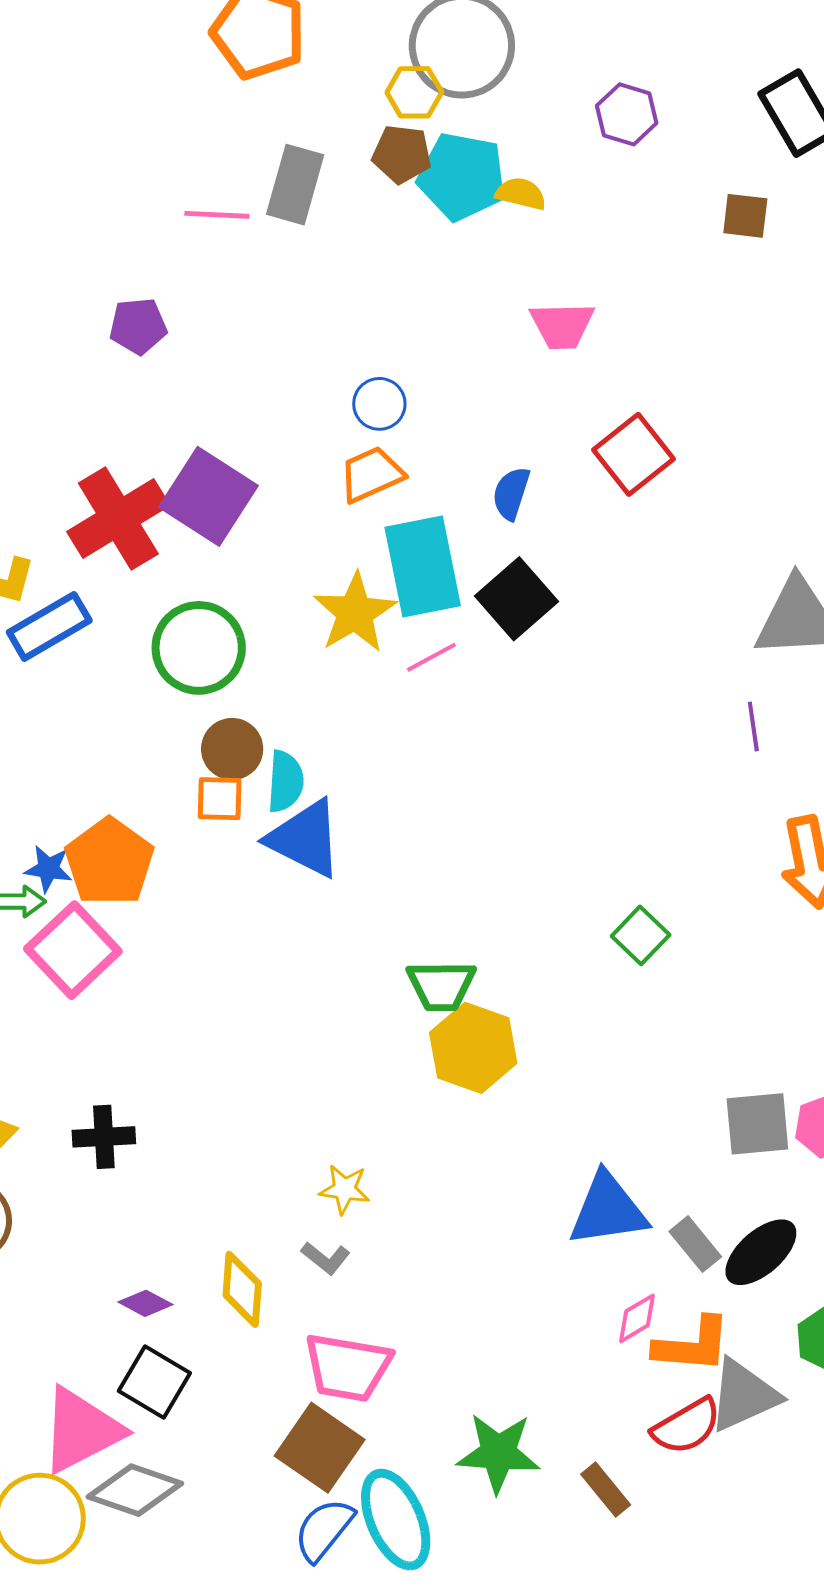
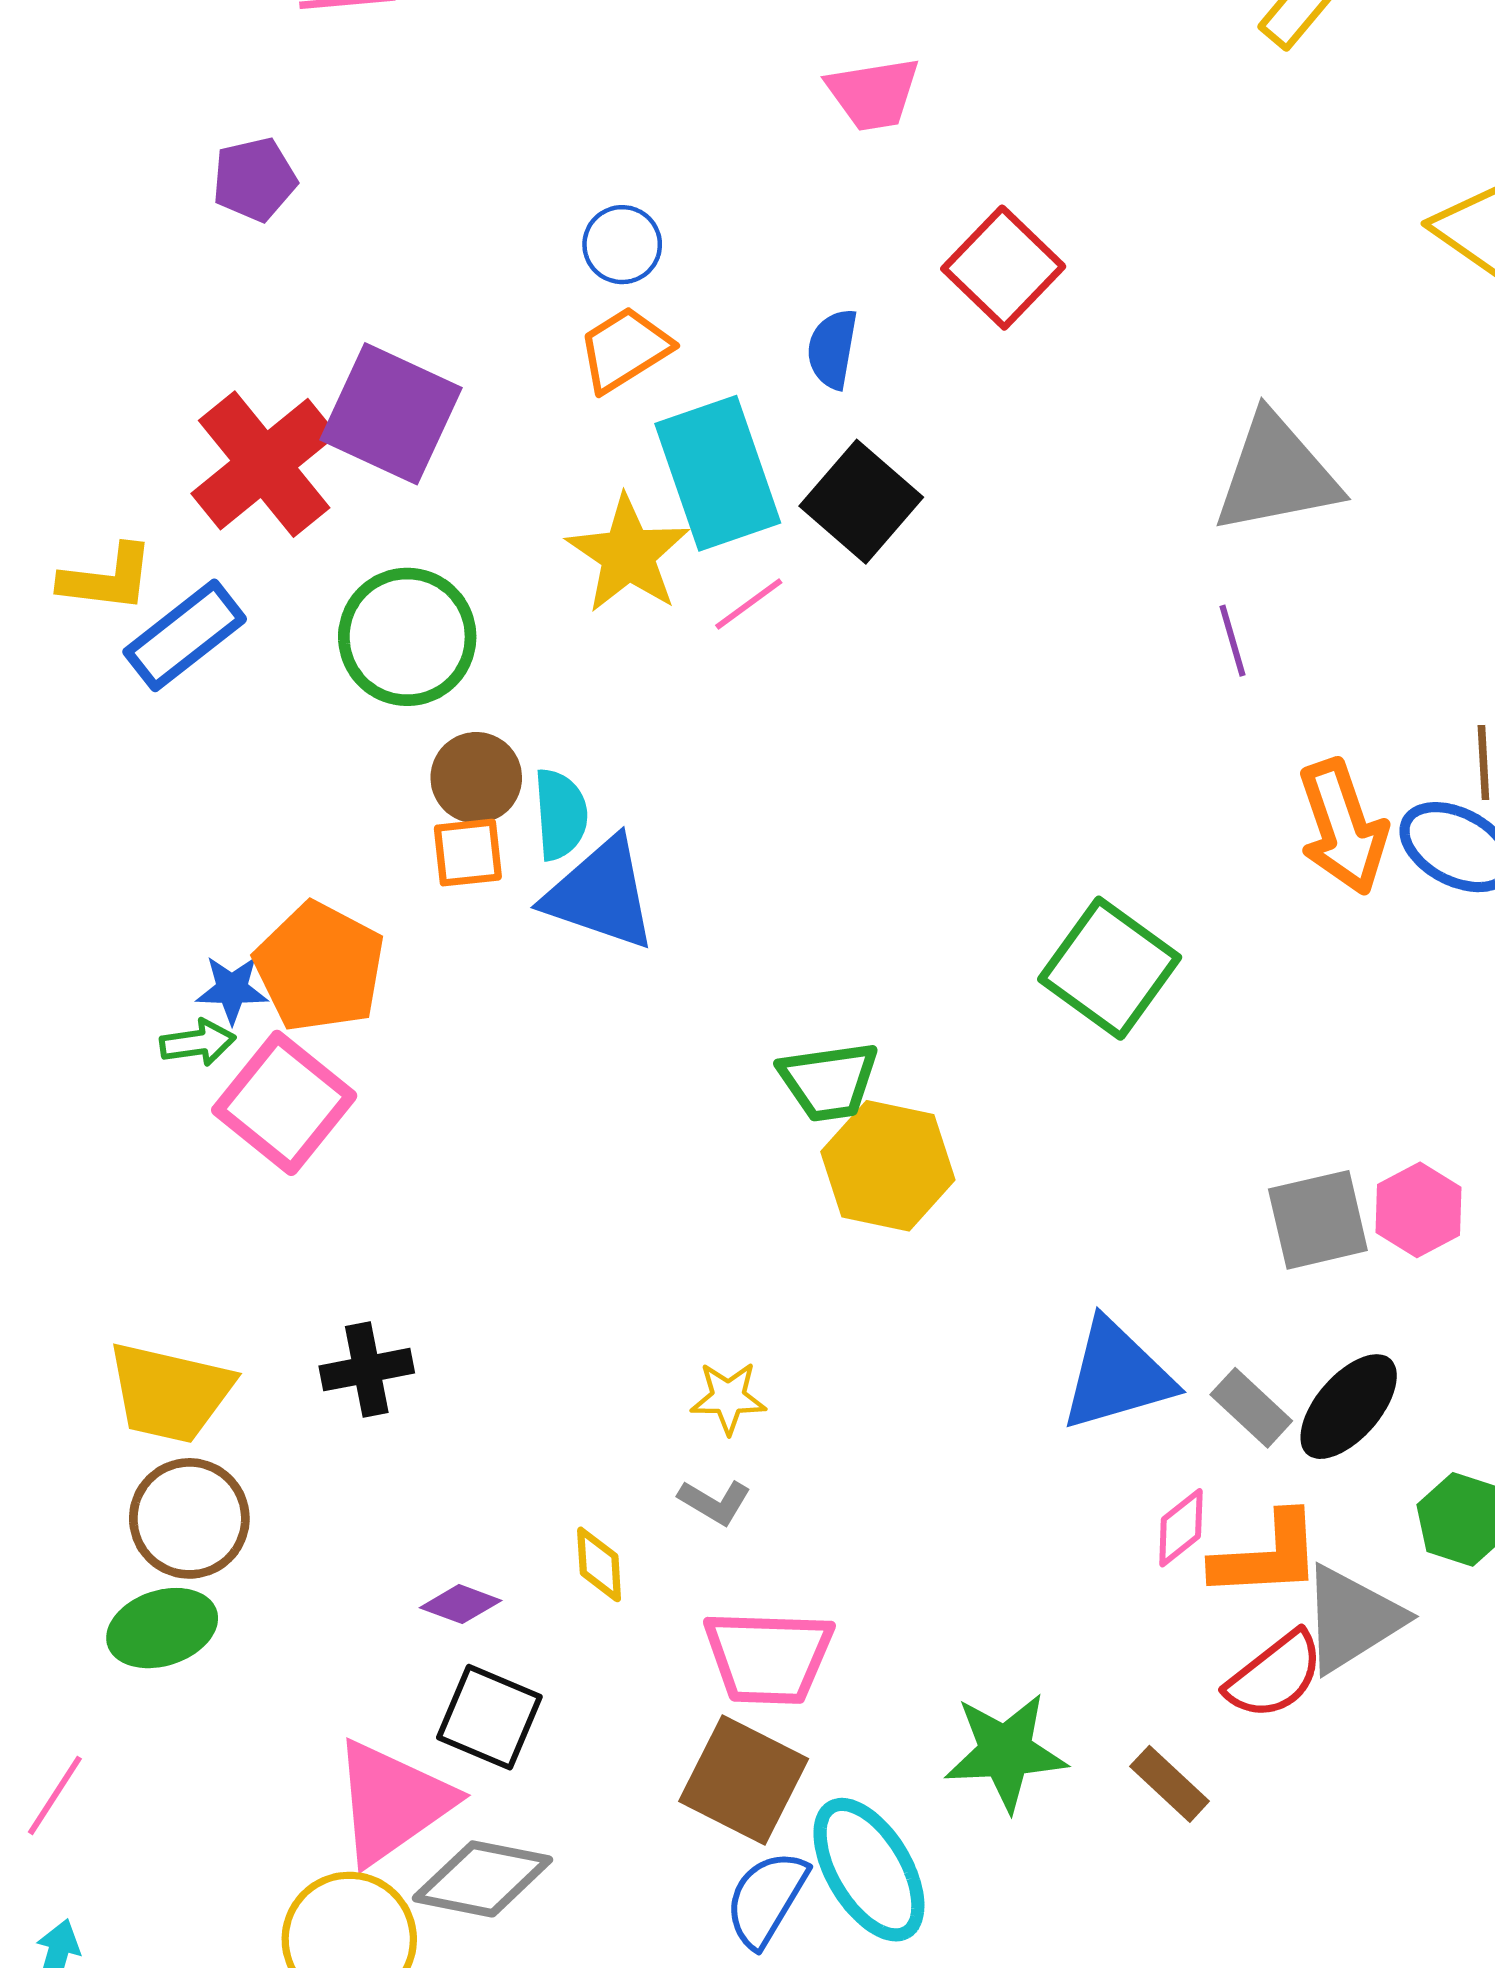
green square: (641, 935) -> (1110, 968), size x1.6
yellow diamond: (242, 1289) -> (599, 1564), size x0.7

